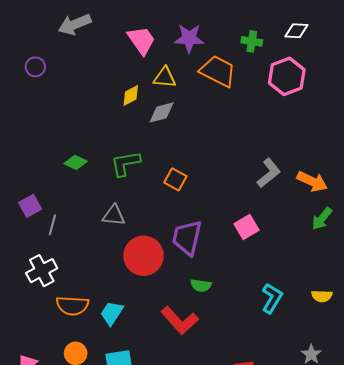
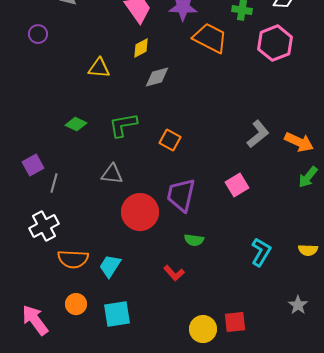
yellow triangle: (165, 77) -> (99, 68), moved
yellow diamond: (131, 96) -> (141, 48), moved
red L-shape: (180, 320) -> (174, 273), size x0.6

